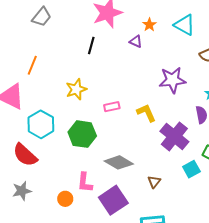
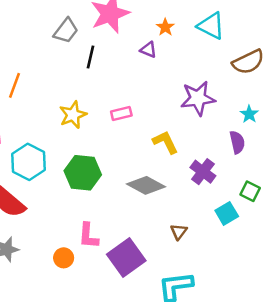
gray trapezoid: (42, 17) -> (66, 31), moved
pink rectangle: (112, 107) -> (121, 114), moved
purple cross: (174, 136) -> (203, 172), size x0.7
gray diamond: (119, 162) -> (146, 185), moved

